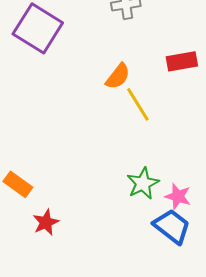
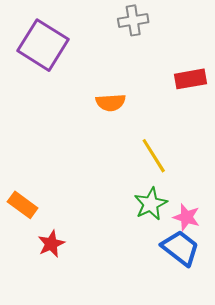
orange semicircle: (118, 76) -> (111, 102), moved, turned 48
yellow line: (138, 104) -> (154, 156), moved

